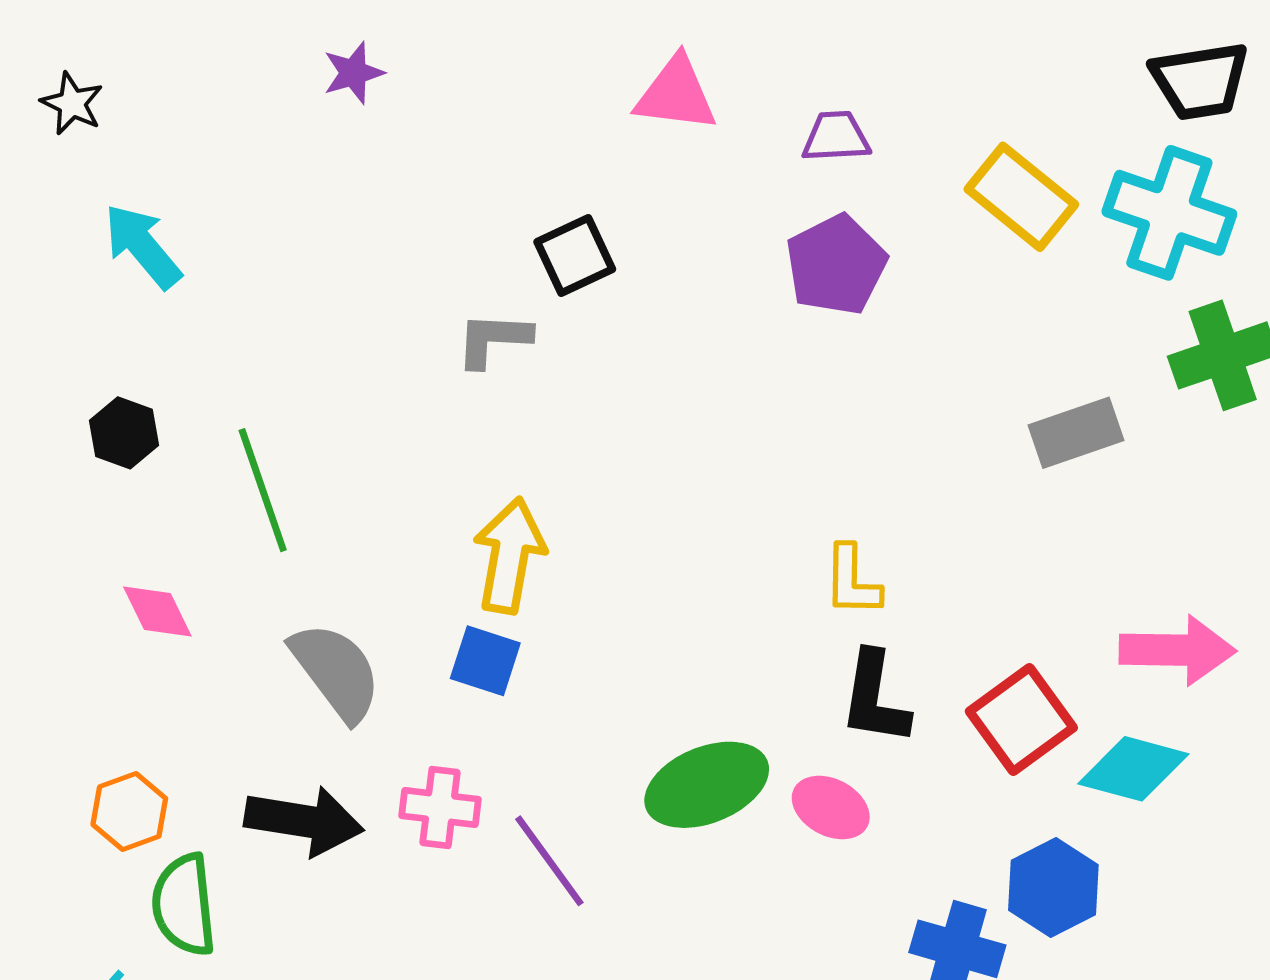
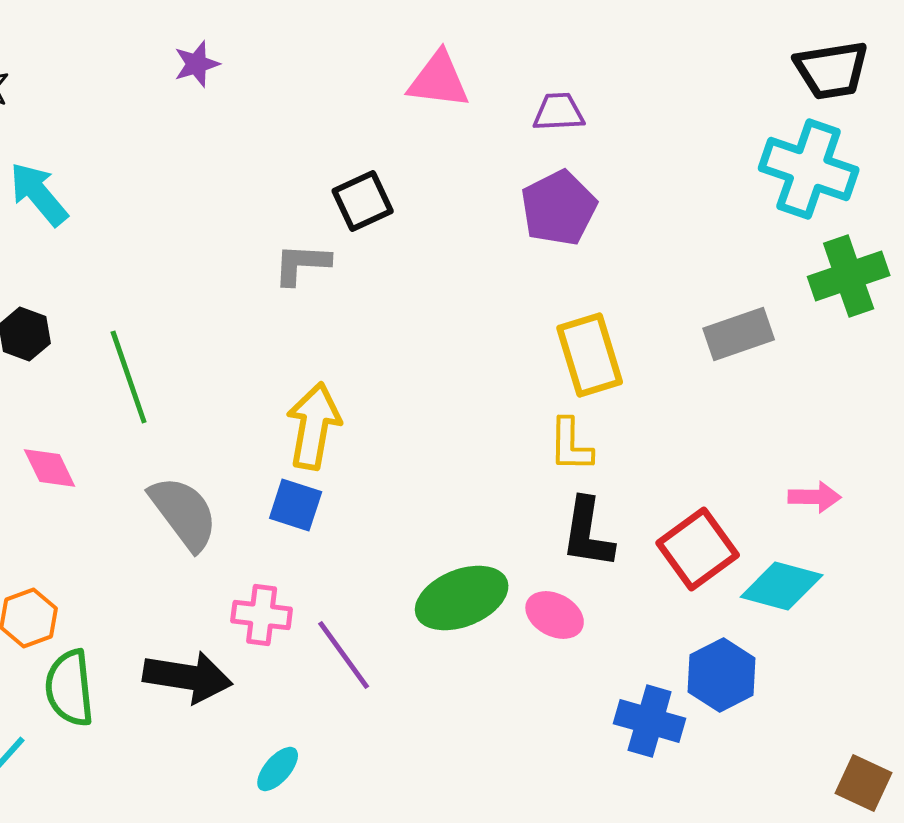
yellow rectangle: (1021, 197) -> (590, 355), moved, turned 34
pink arrow: (1177, 650) -> (815, 497), size x0.6
black arrow: (304, 821) -> (188, 677), moved

